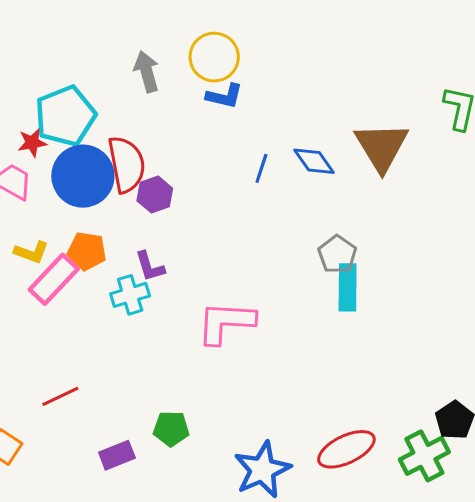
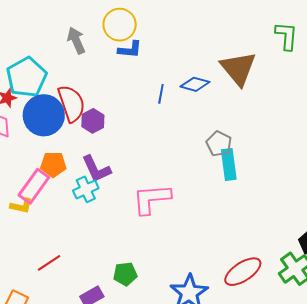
blue diamond: (314, 161) -> (195, 84), turned -32
yellow L-shape: (31, 252) -> (21, 206), moved
purple L-shape: (150, 267) -> (96, 169), size x1.4

